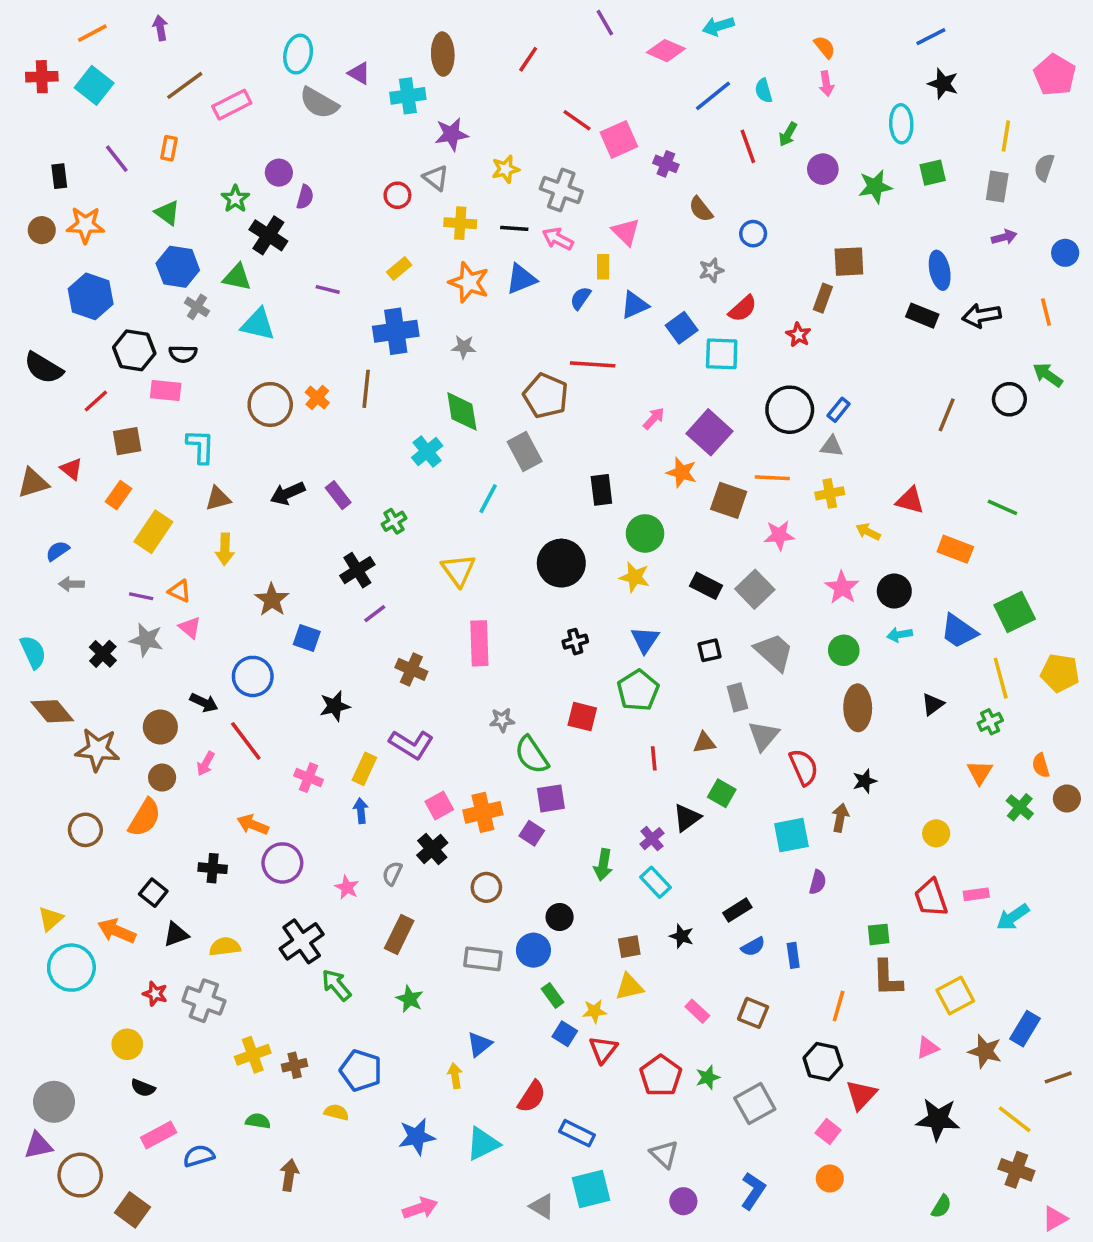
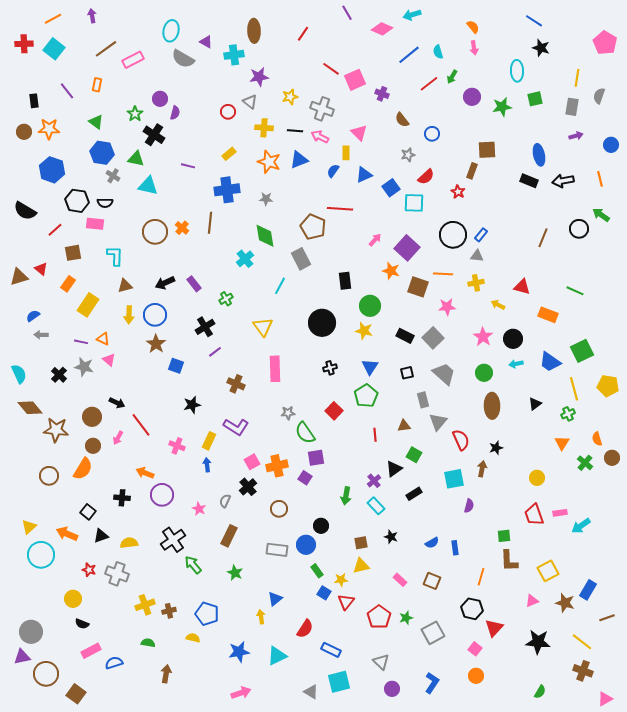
blue line: (931, 37) -> (534, 21), turned 60
red line: (748, 146) -> (429, 84), turned 72
blue circle: (253, 676) -> (155, 315), moved
red square: (582, 717) -> (334, 411), turned 30
black rectangle: (737, 910) -> (414, 494), moved

